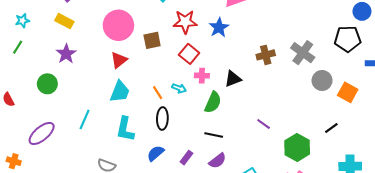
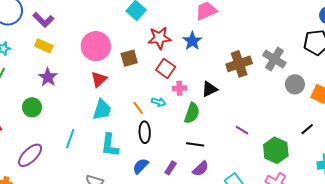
brown cross: (266, 55) -> (239, 64), size x1.4

